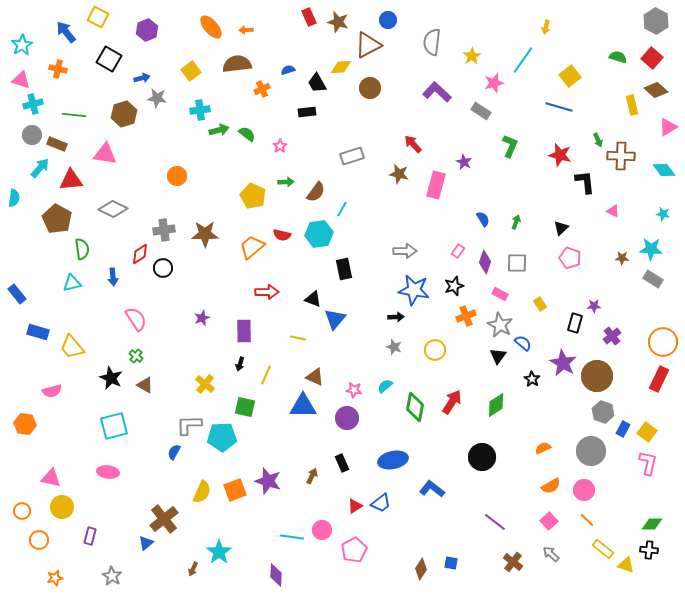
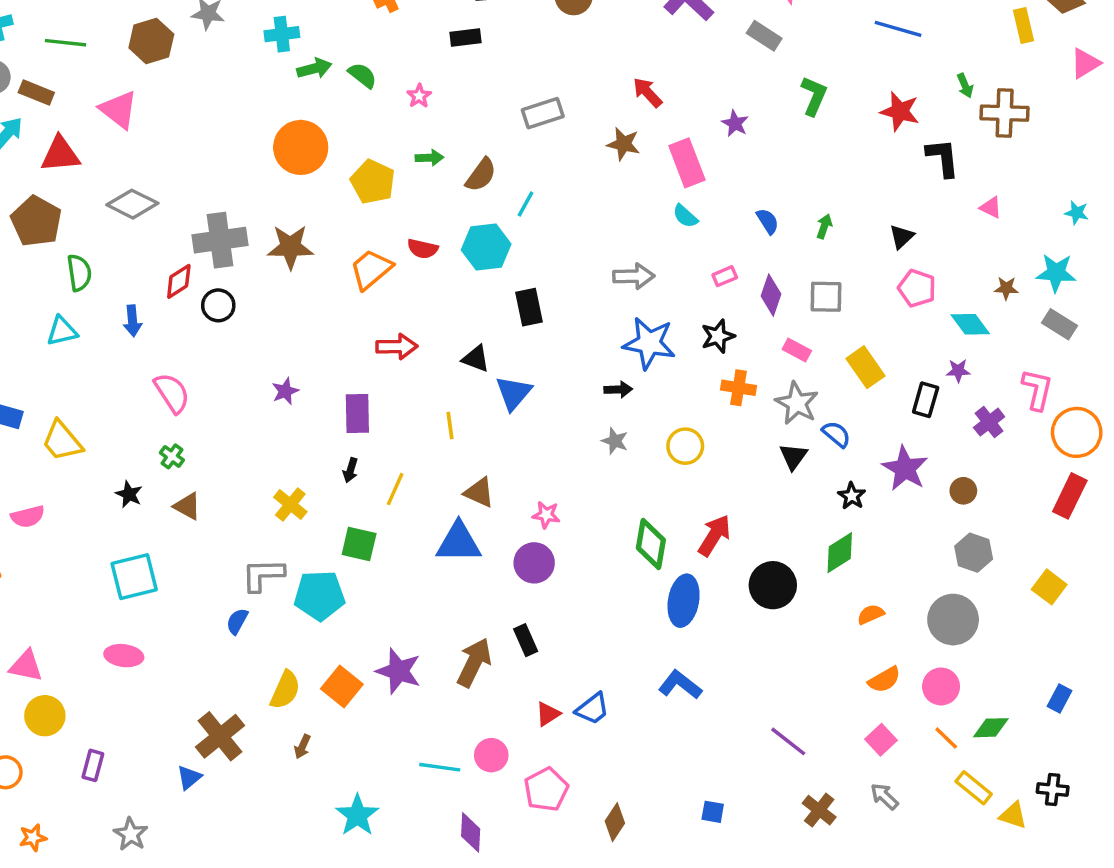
pink triangle: (105, 154) -> (119, 110), turned 30
cyan diamond: (664, 170) -> (970, 324), moved
orange circle: (177, 176) -> (301, 147), moved, size x1.6
pink rectangle: (436, 185) -> (687, 163), turned -36
gray cross: (164, 230) -> (220, 240), size x1.4
pink rectangle: (458, 251) -> (725, 276), turned 32
yellow rectangle: (540, 304) -> (865, 367), size x1.6
orange cross: (466, 316) -> (738, 388), turned 30
yellow line: (298, 338) -> (450, 426), turned 70
brown circle: (597, 376) -> (963, 491), size x0.5
black star: (111, 378) -> (129, 494), size x0.7
cyan semicircle: (385, 386) -> (685, 216), moved, turned -98
green diamond: (496, 405) -> (840, 553), moved
blue rectangle: (623, 429) -> (1059, 699), moved
black circle: (482, 457) -> (773, 585), moved
blue ellipse: (393, 460) -> (684, 601), moved, turned -68
pink L-shape: (648, 463) -> (1037, 389), moved
brown arrow: (312, 476) -> (474, 662), size x1.8
orange square: (235, 490) -> (342, 686), turned -30
green diamond: (652, 524) -> (991, 728), moved
cyan star: (219, 552) -> (357, 815), moved
brown arrow: (193, 569) -> (302, 747), moved
brown diamond: (421, 569) -> (615, 822), moved
purple diamond: (276, 575) -> (471, 832), moved

